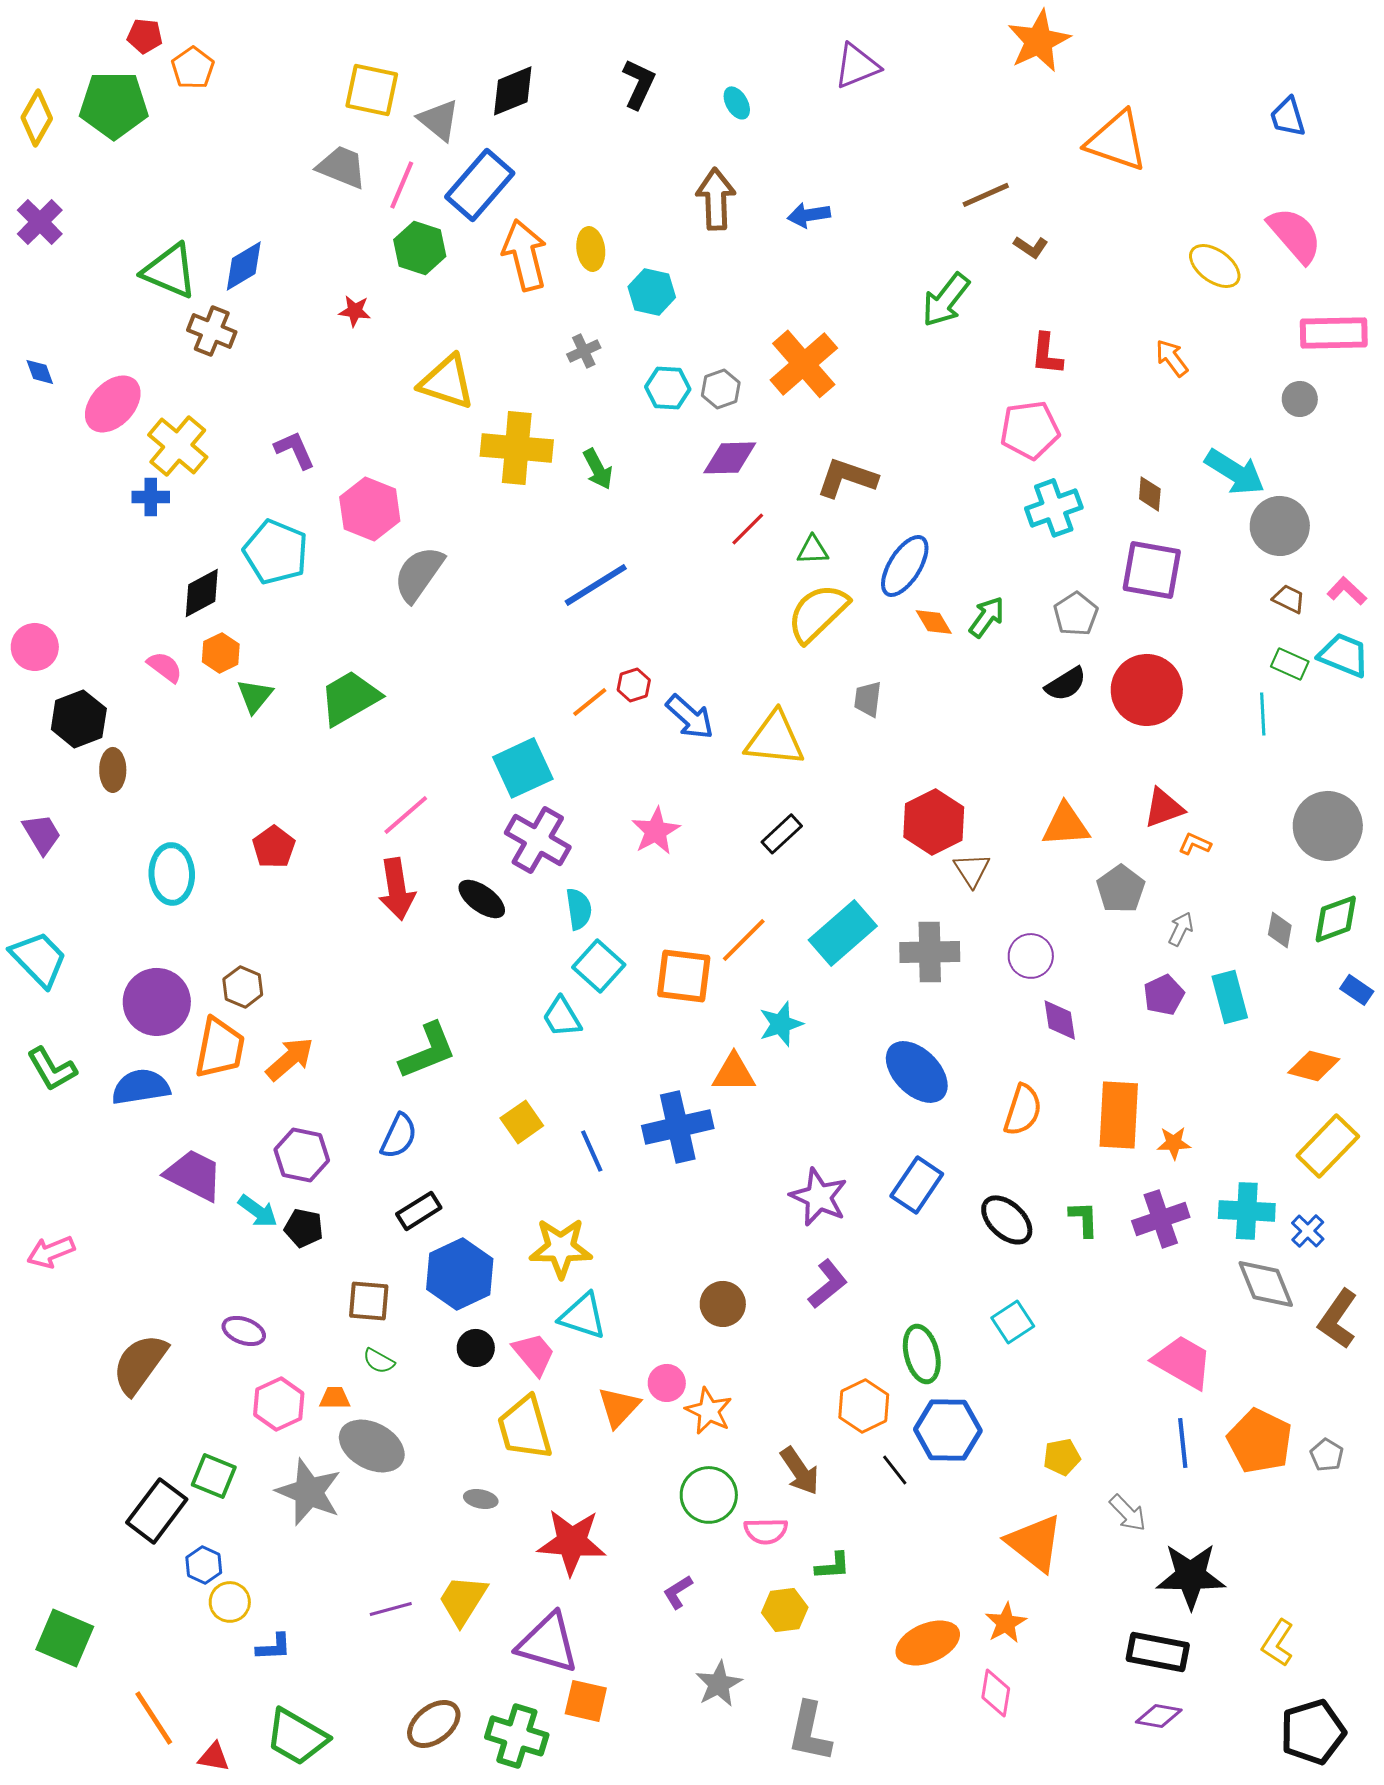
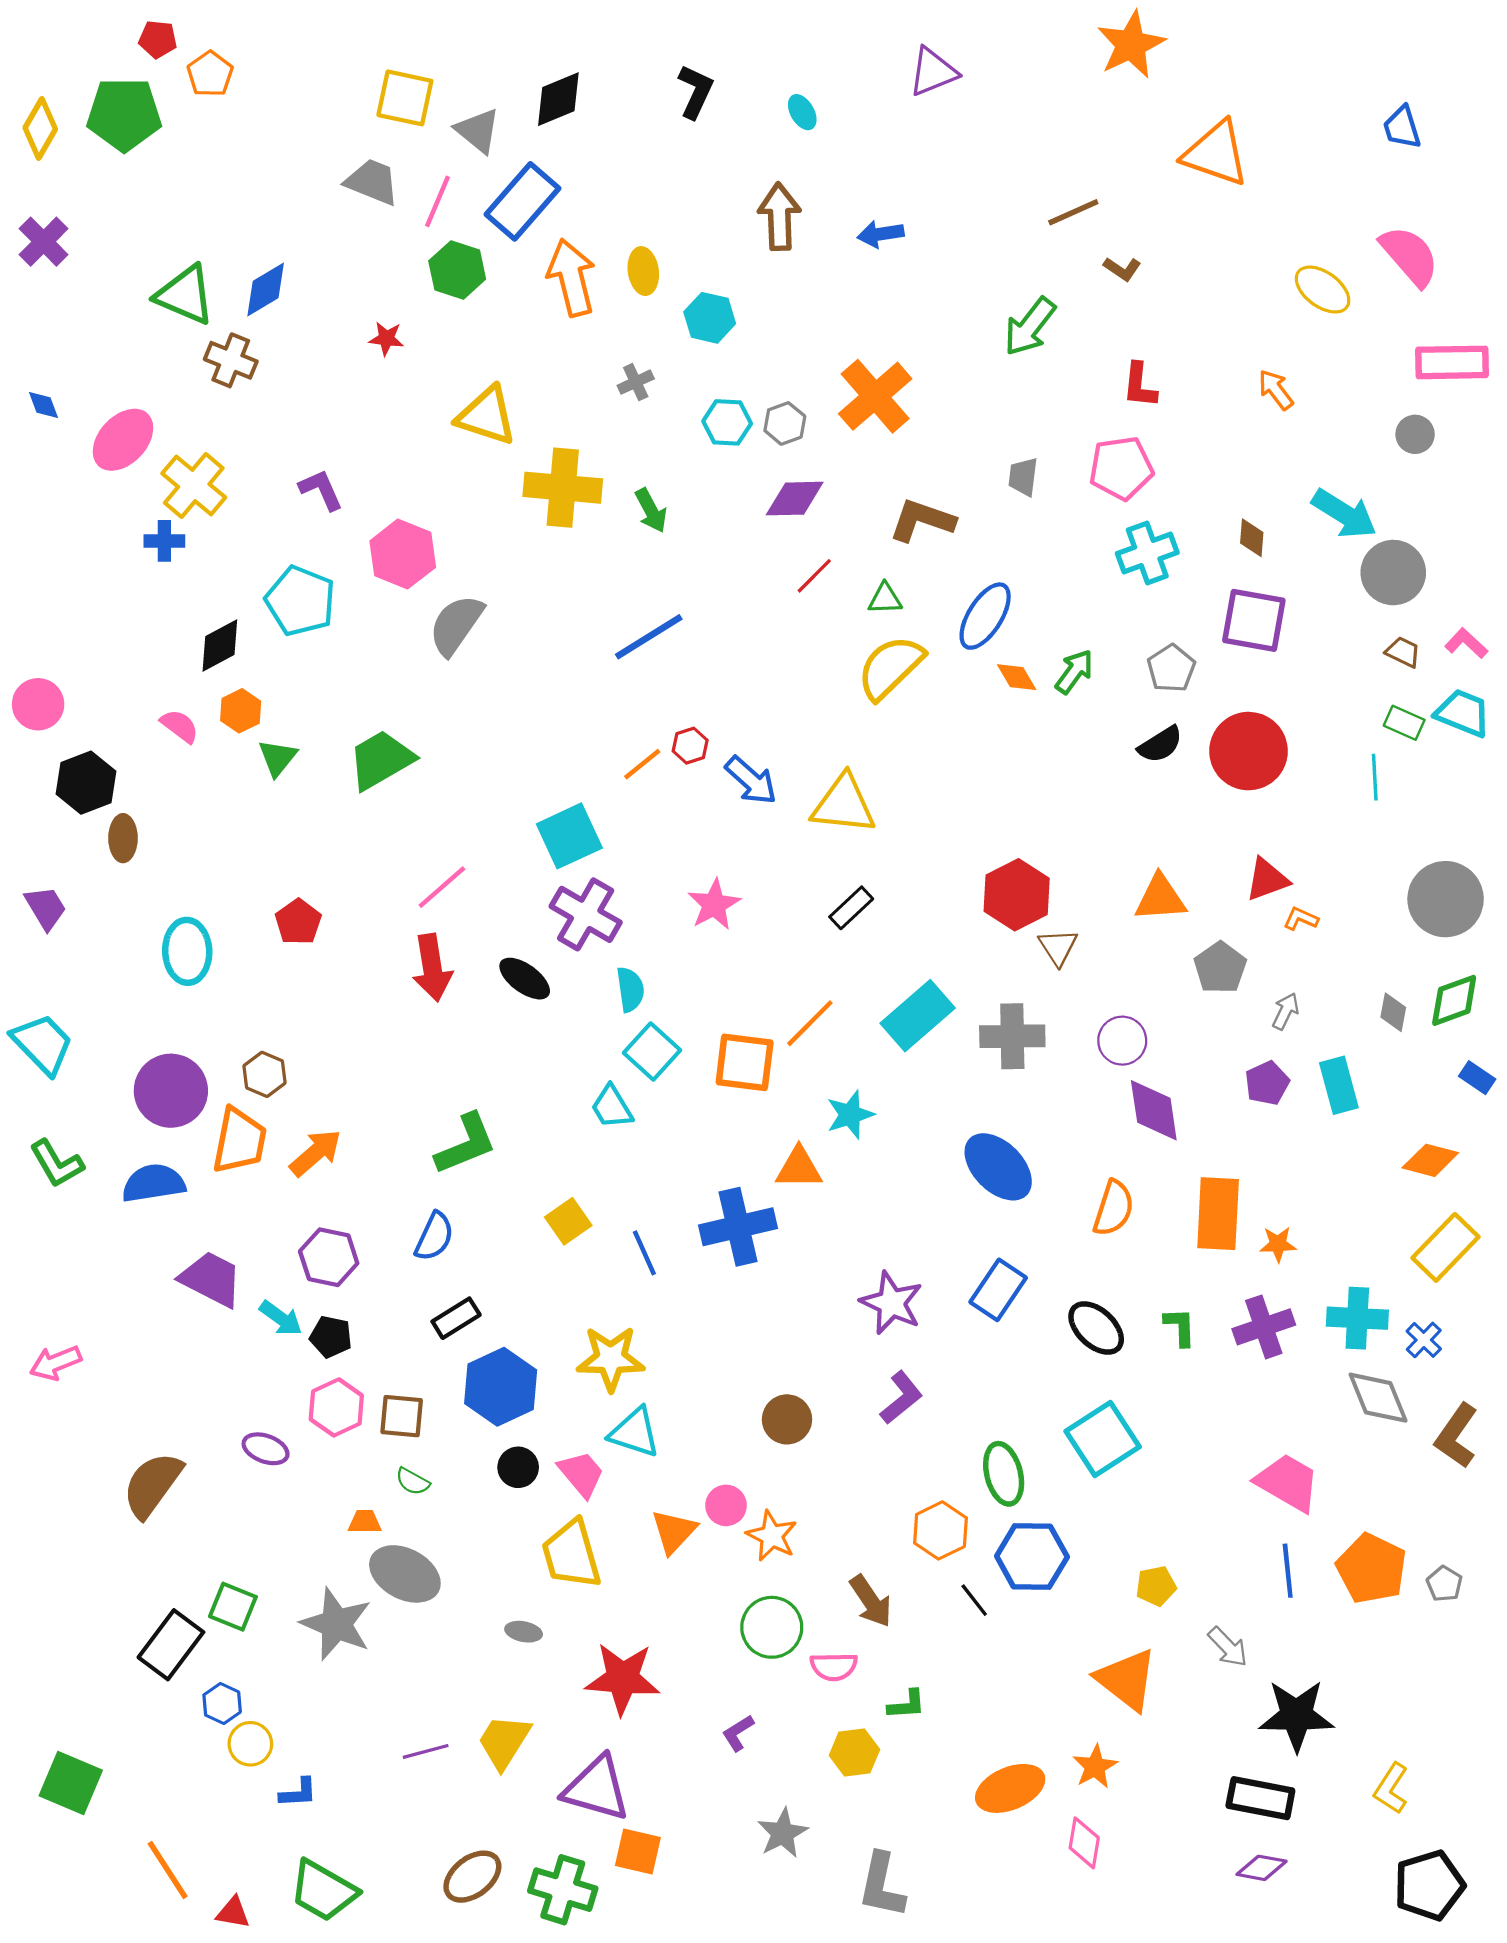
gray trapezoid: (868, 699) -> (1023, 477), moved
purple diamond: (1060, 1020) -> (1154, 1110), size x1.4
cyan square: (1013, 1322) -> (1103, 1439), size x1.6
pink hexagon: (279, 1404) -> (336, 1407), moved

